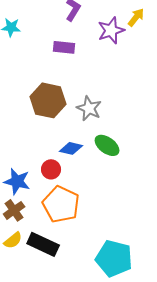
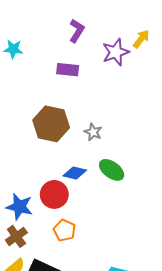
gray star: (89, 108) -> (93, 132), size x0.7
red circle: (51, 169) -> (54, 194), size x1.4
orange pentagon: (61, 204) -> (64, 230), size x0.6

